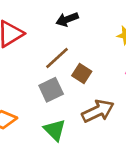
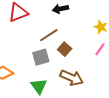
brown arrow: (98, 111) -> (72, 78), turned 40

